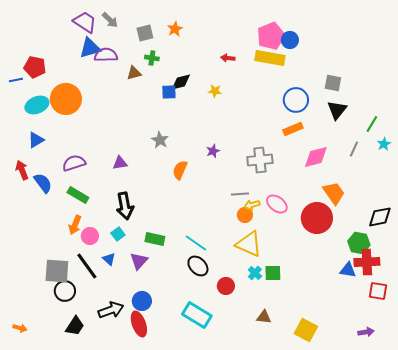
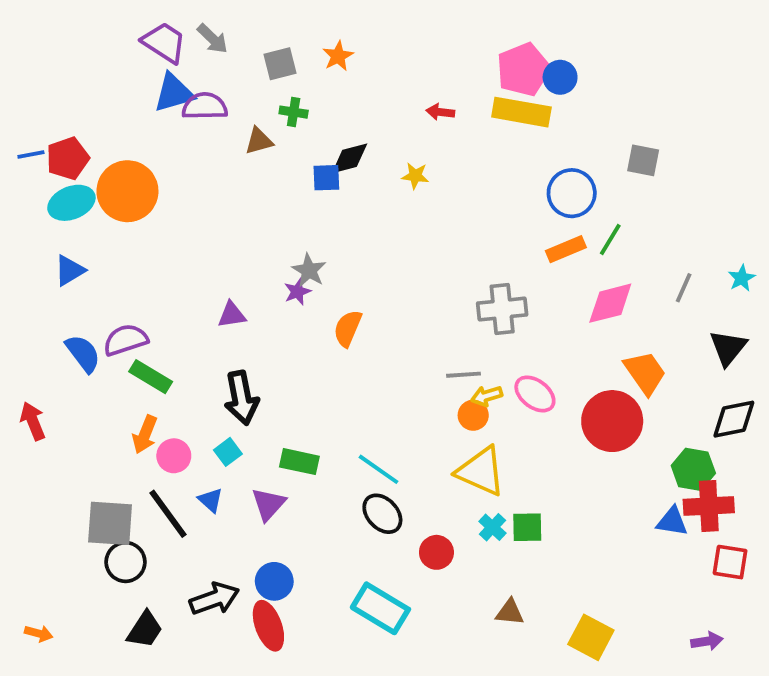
red pentagon: (35, 67) -> (68, 158), moved, turned -30
black triangle: (337, 110) -> (728, 348), moved
green line: (372, 124) -> (610, 239), moved
purple star: (213, 151) -> (297, 292), moved
purple semicircle: (74, 163) -> (126, 340), moved
red arrow: (22, 170) -> (33, 421), moved

